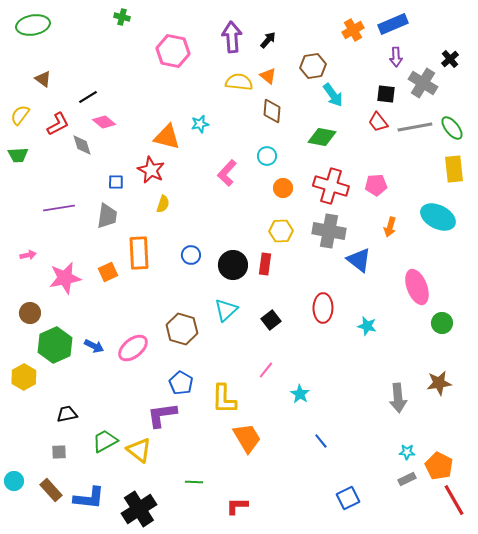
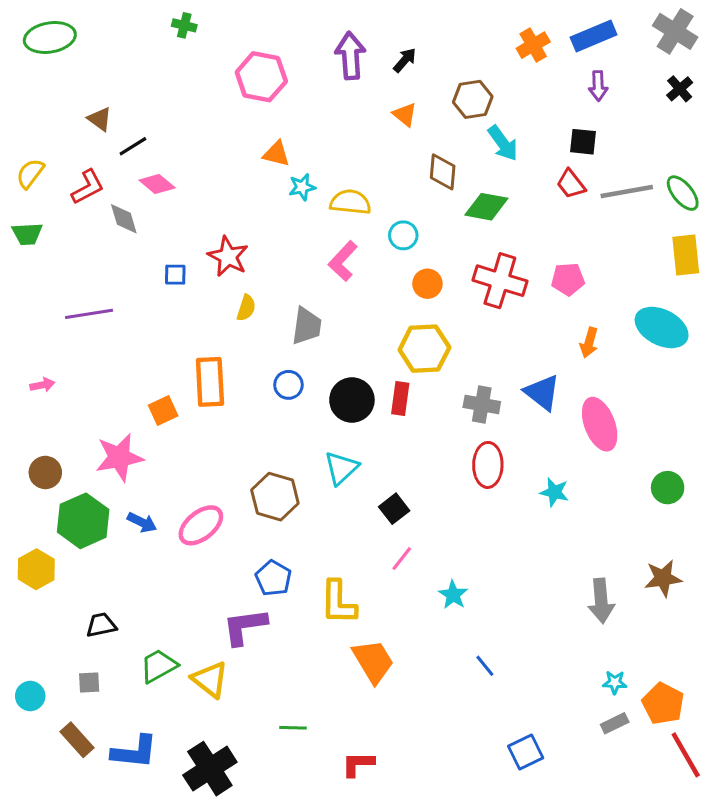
brown triangle: (43, 79) -> (100, 119), moved
yellow semicircle: (239, 82) -> (350, 202), moved
gray cross: (423, 83) -> (675, 31), moved
brown diamond: (272, 111) -> (443, 172), moved
orange triangle: (167, 137) -> (276, 154), moved, size x0.7
gray trapezoid: (107, 216) -> (307, 326), moved
yellow hexagon: (281, 231) -> (424, 349), size x1.4
gray cross: (329, 231) -> (482, 405), moved, size x0.7
pink star: (65, 278) -> (119, 457), moved
pink ellipse: (417, 287) -> (600, 424), moved
black square: (271, 320) -> (394, 509), moved
cyan circle: (14, 481) -> (30, 696), moved

